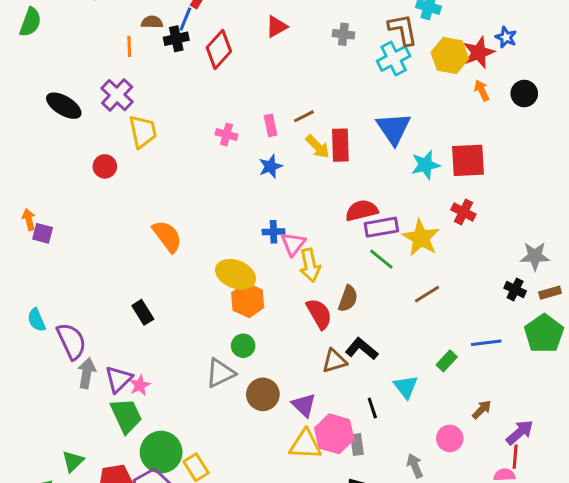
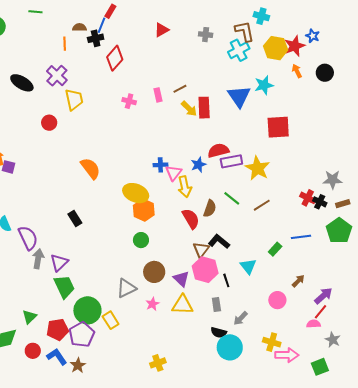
red diamond: (219, 49) -> (115, 58), moved
red square: (468, 160) -> (278, 127), moved
cyan star: (425, 165) -> (264, 85), moved
blue star: (270, 166) -> (198, 165), moved
red cross: (463, 212) -> (308, 198), moved
green line: (381, 259) -> (232, 198), moved
brown triangle: (334, 361) -> (201, 250), turned -36
gray triangle: (220, 373) -> (126, 288), moved
pink star: (140, 385) -> (152, 304), moved
pink hexagon: (334, 434) -> (205, 270), moved
red line: (515, 457) -> (320, 312), turned 35
gray arrow: (415, 466) -> (241, 318), moved, turned -112

